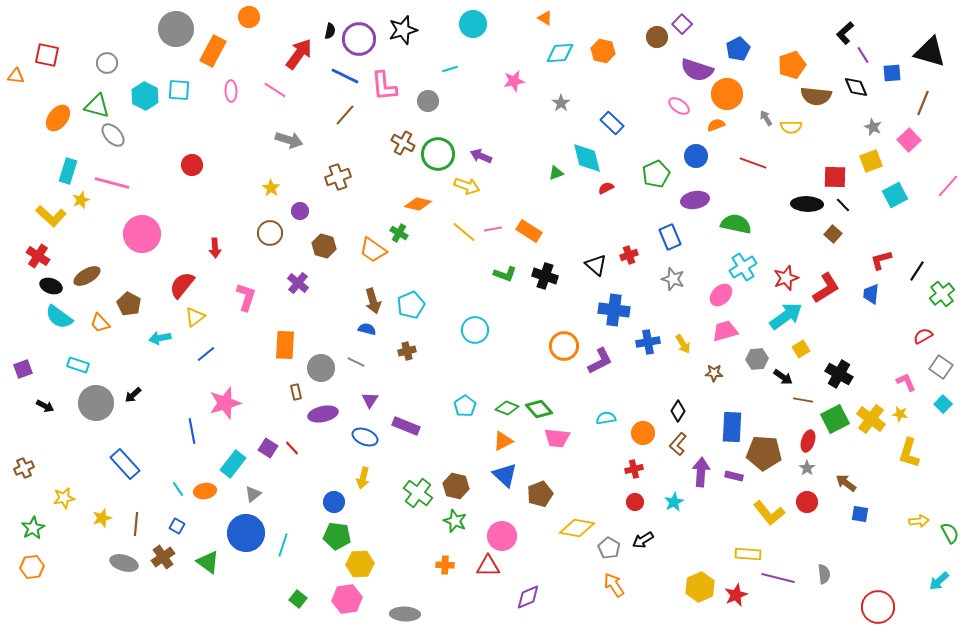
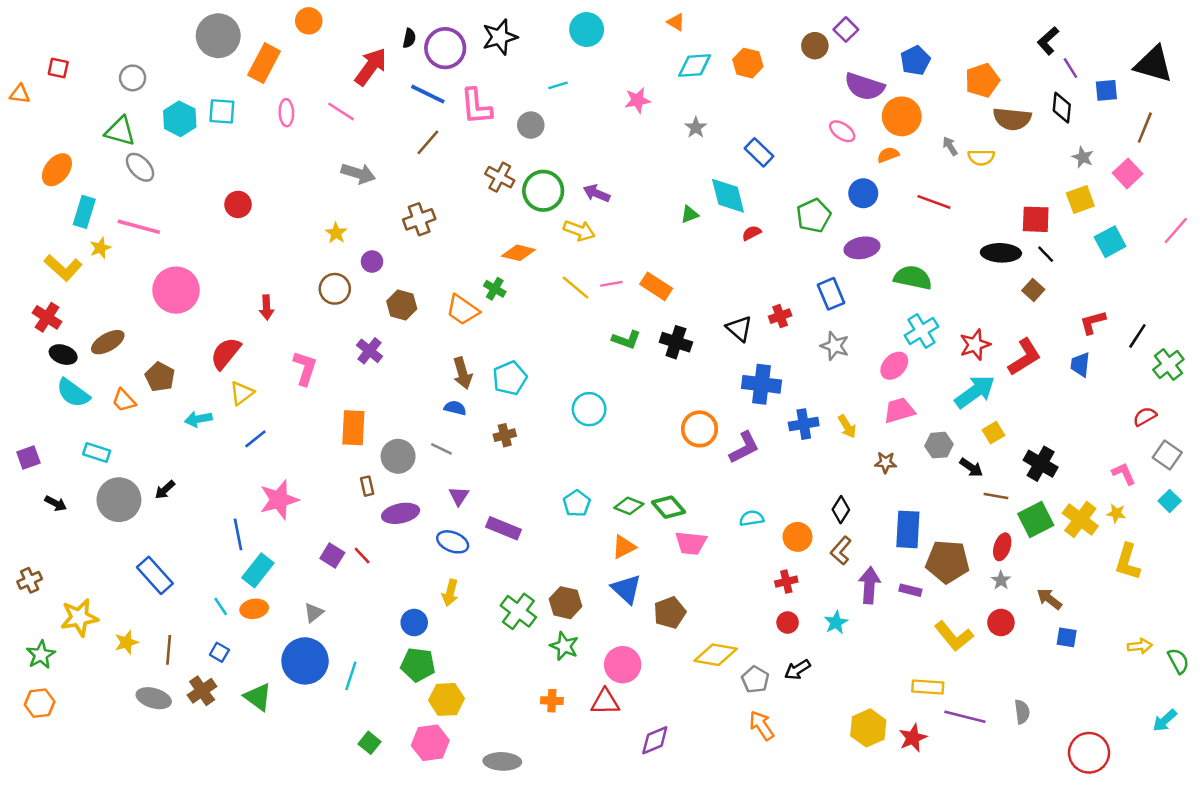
red square: (47, 55) -> (58, 68), size x0.7
black diamond: (856, 87) -> (1062, 108), turned 30
orange ellipse: (58, 118) -> (57, 170), moved
cyan rectangle: (233, 464) -> (258, 570), moved
yellow star: (64, 498) -> (79, 618), size x1.4

